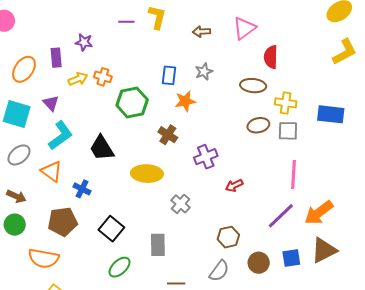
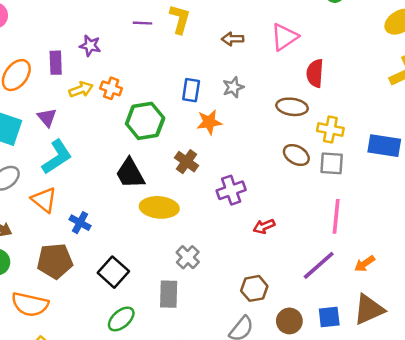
brown ellipse: (258, 125) -> (296, 155), turned 40
black trapezoid: (102, 148) -> (130, 173), moved
gray cross: (181, 204) -> (188, 257), moved
orange arrow: (319, 213) -> (365, 264), size x0.6

